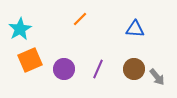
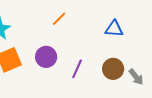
purple circle: (64, 69) -> (46, 57), moved

